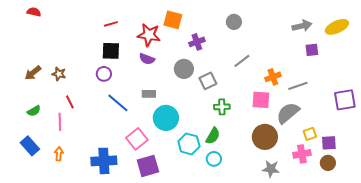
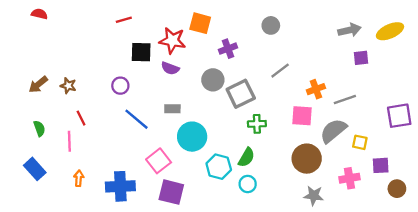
red line: (111, 24) -> (124, 20), moved
black square: (111, 51) -> (141, 52), moved
gray square: (208, 81) -> (241, 94), size x1.4
green semicircle: (34, 111) -> (39, 128), turned -80
yellow square: (310, 134) -> (360, 142), moved, turned 32
orange arrow: (59, 154) -> (79, 178), moved
brown circle: (328, 163) -> (397, 189), moved
purple square: (148, 166) -> (171, 192), turned 30

